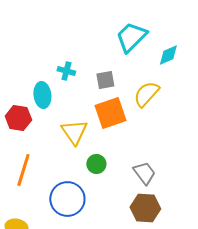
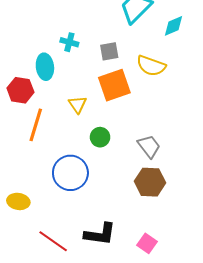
yellow semicircle: (146, 94) -> (151, 66), turned -112
yellow triangle: (74, 132) -> (78, 104), size x0.7
orange line: (23, 170) -> (36, 125), moved

